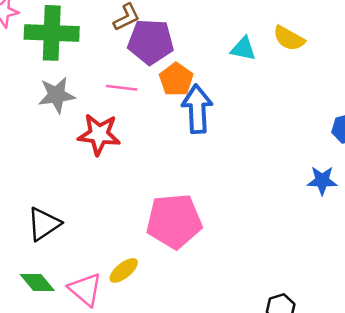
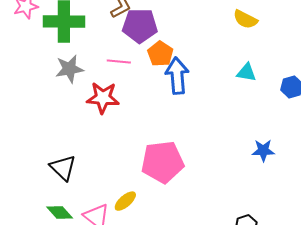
cyan triangle: (243, 49) -> (246, 72), moved
blue star: (322, 180) -> (263, 150), moved
black triangle: (44, 224) -> (63, 168), turned -40

